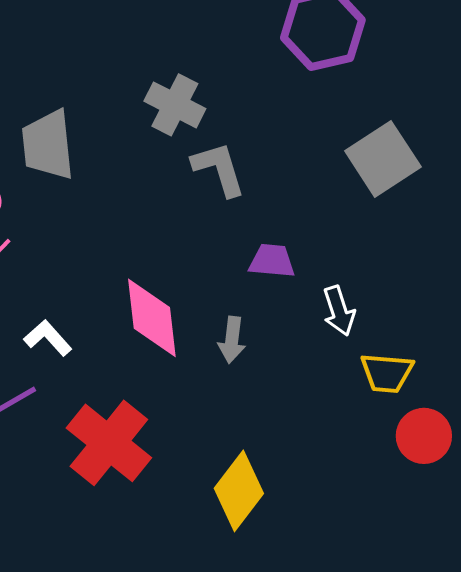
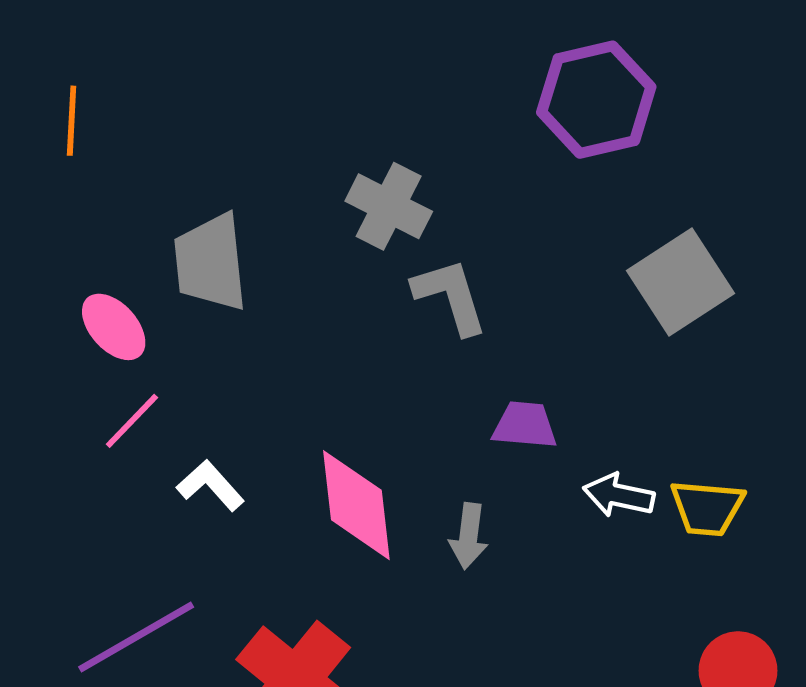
white arrow: (339, 311) -> (619, 495), turned 120
white L-shape: (48, 338) -> (210, 485), moved
yellow trapezoid: (387, 373) -> (707, 508), moved

